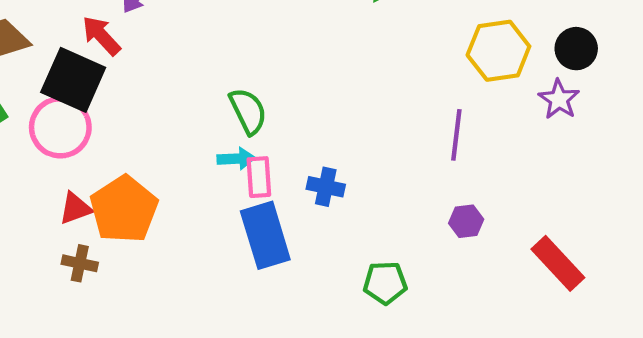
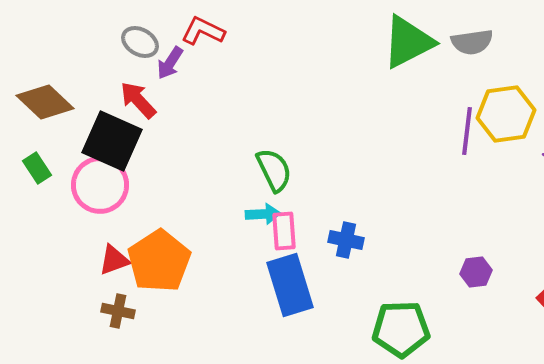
purple line: (456, 135) -> (467, 131), moved
green pentagon: (385, 283) -> (401, 329), size x1.4

